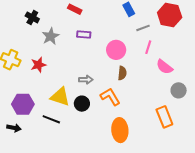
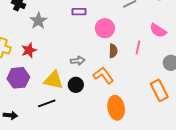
purple rectangle: (84, 35) -> (79, 12), moved
pink line: (148, 47) -> (138, 48), moved
pink semicircle: (164, 67) -> (158, 30), moved
purple hexagon: (23, 104) -> (18, 78), moved
black line: (51, 119) -> (47, 103), turned -36

